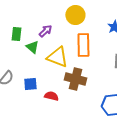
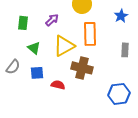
green triangle: (32, 47) -> (34, 48), moved
yellow triangle: (57, 57) -> (64, 46), turned -50

